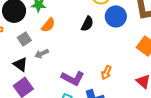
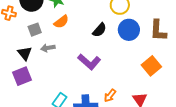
orange arrow: (106, 72) -> (110, 96), moved
purple L-shape: (73, 78) -> (89, 62), moved

